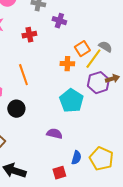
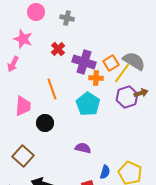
purple cross: (59, 21) -> (84, 62), moved, size x1.6
red cross: (29, 35) -> (58, 49), turned -32
gray semicircle: (105, 47) -> (134, 61), size x1.6
cyan pentagon: (71, 101) -> (88, 104), moved

